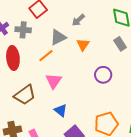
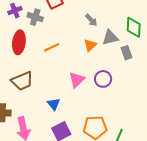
gray arrow: (78, 20) -> (91, 20), turned -104
gray triangle: (58, 37) -> (110, 38), moved
pink triangle: (54, 81) -> (77, 80), moved

